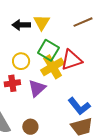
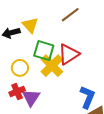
purple triangle: (37, 88) -> (31, 98), moved
blue L-shape: (79, 106) -> (87, 97), turned -105

